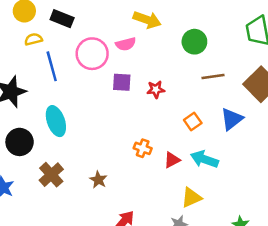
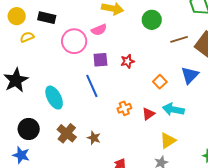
blue line: (52, 66) -> (92, 86), moved
brown line: (213, 76) -> (179, 39), moved
black circle: (20, 142) -> (29, 129), moved
orange cross: (143, 148) -> (124, 108), turned -32
brown cross: (51, 175) -> (67, 133), moved

